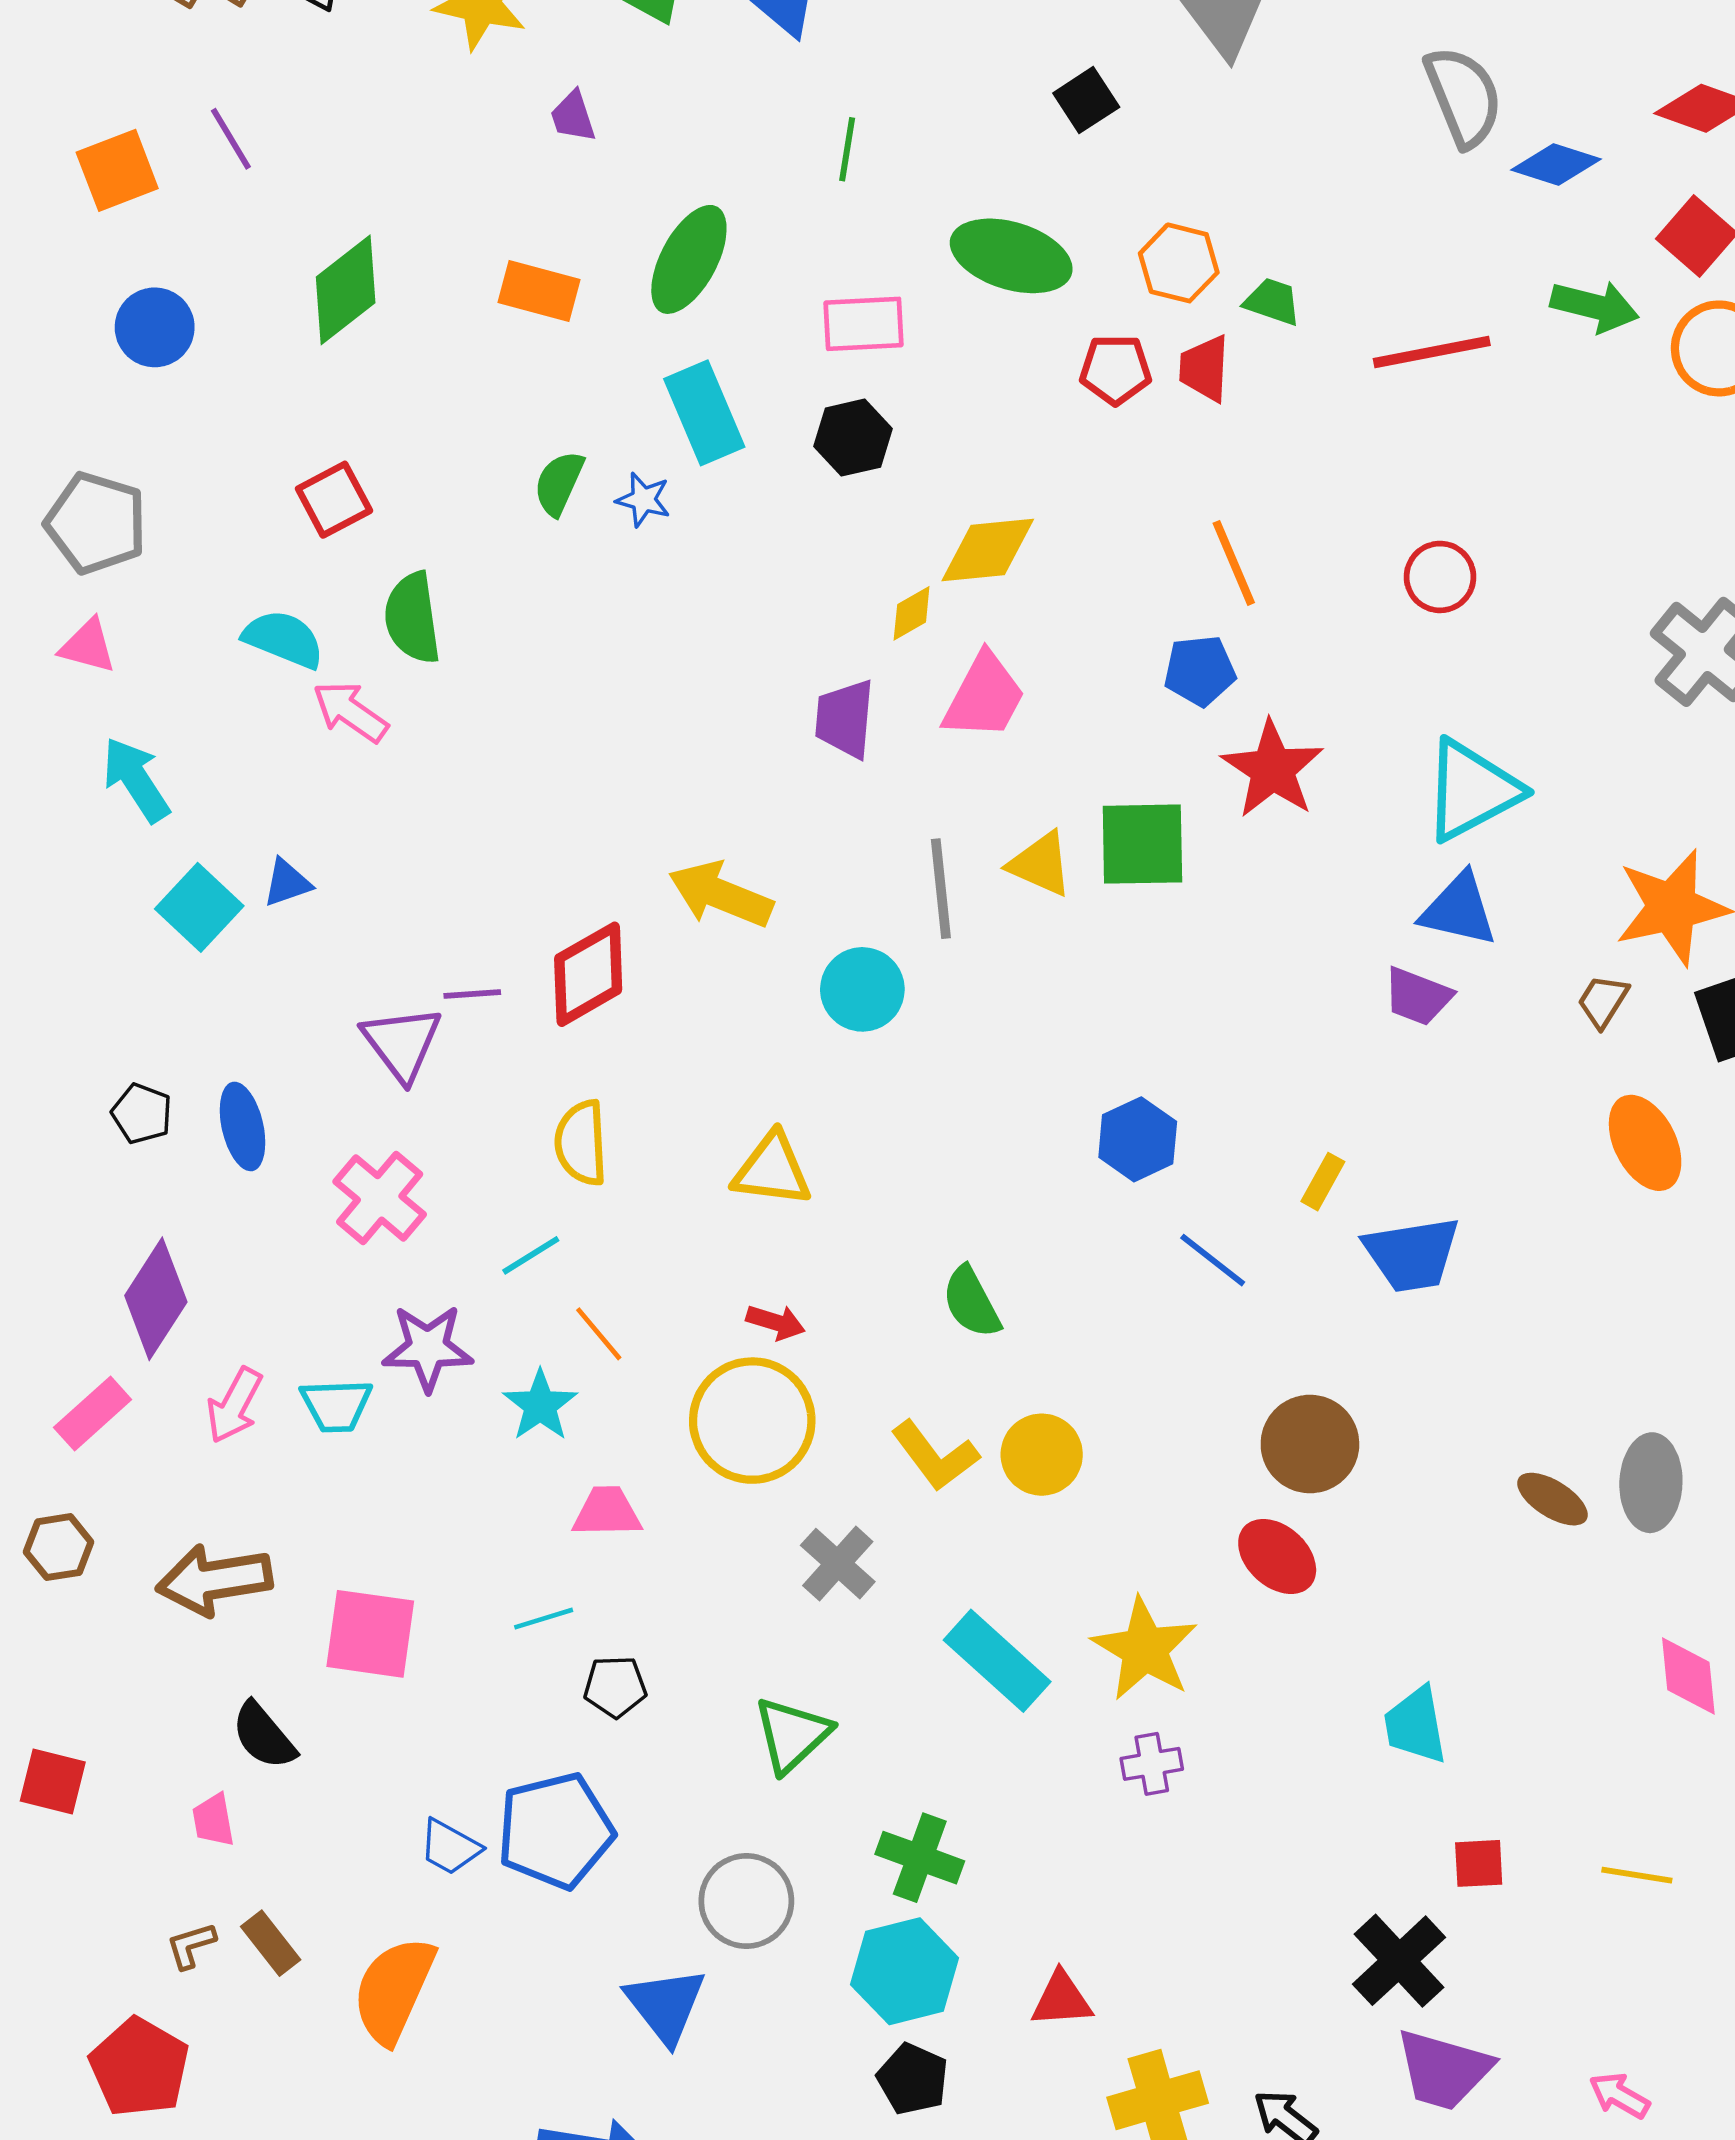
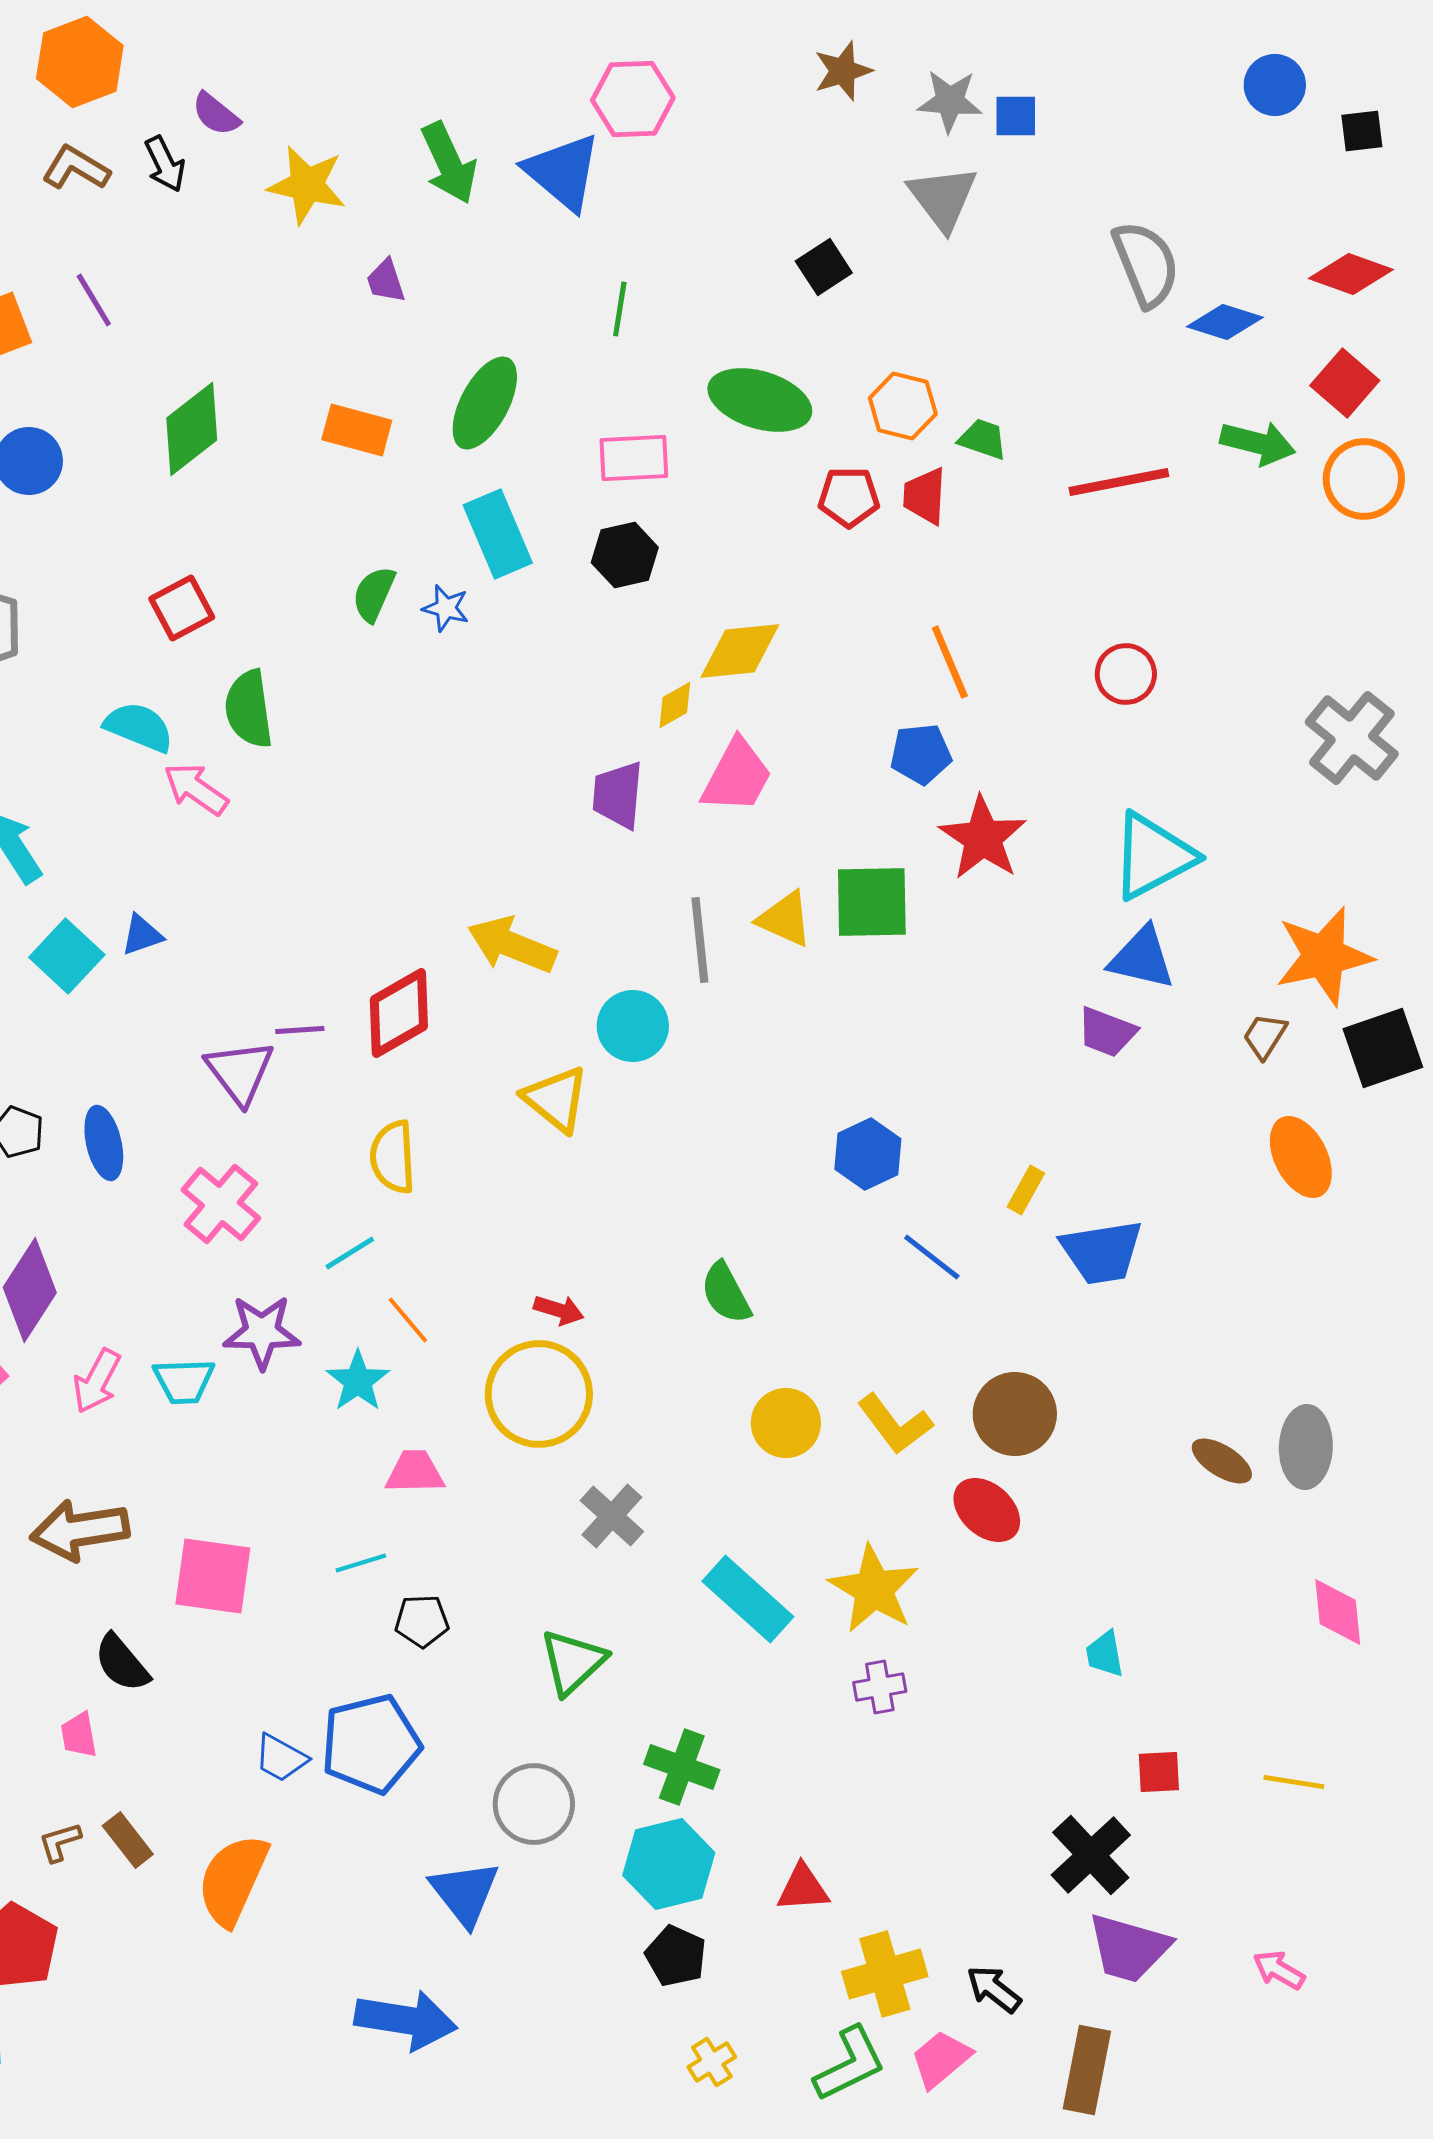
yellow triangle: (772, 1170) -> (556, 1099), moved, turned 32
yellow L-shape: (935, 1456) -> (895, 1424), moved
cyan trapezoid: (1415, 1725) -> (1105, 1654), size x0.7

